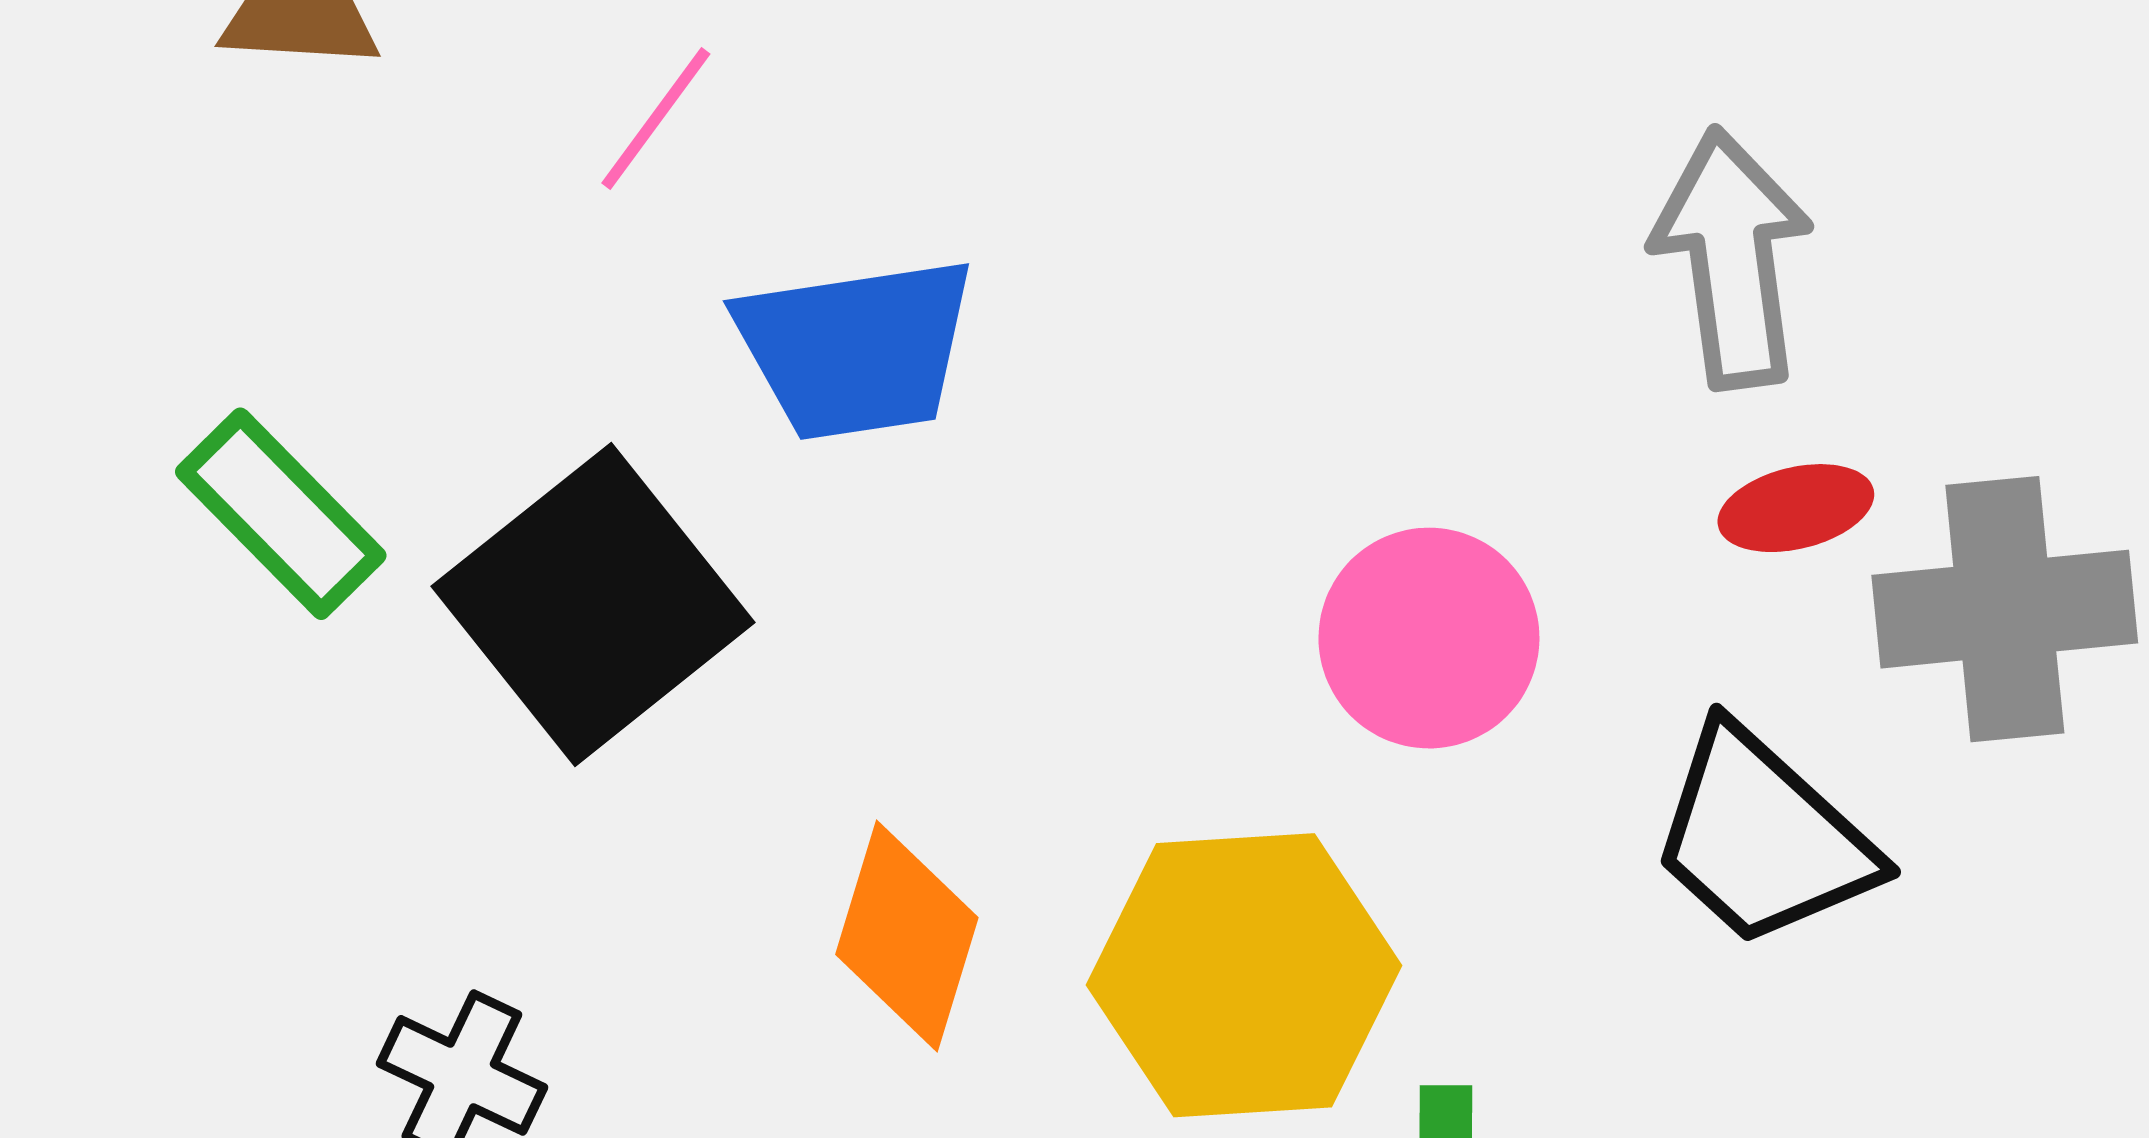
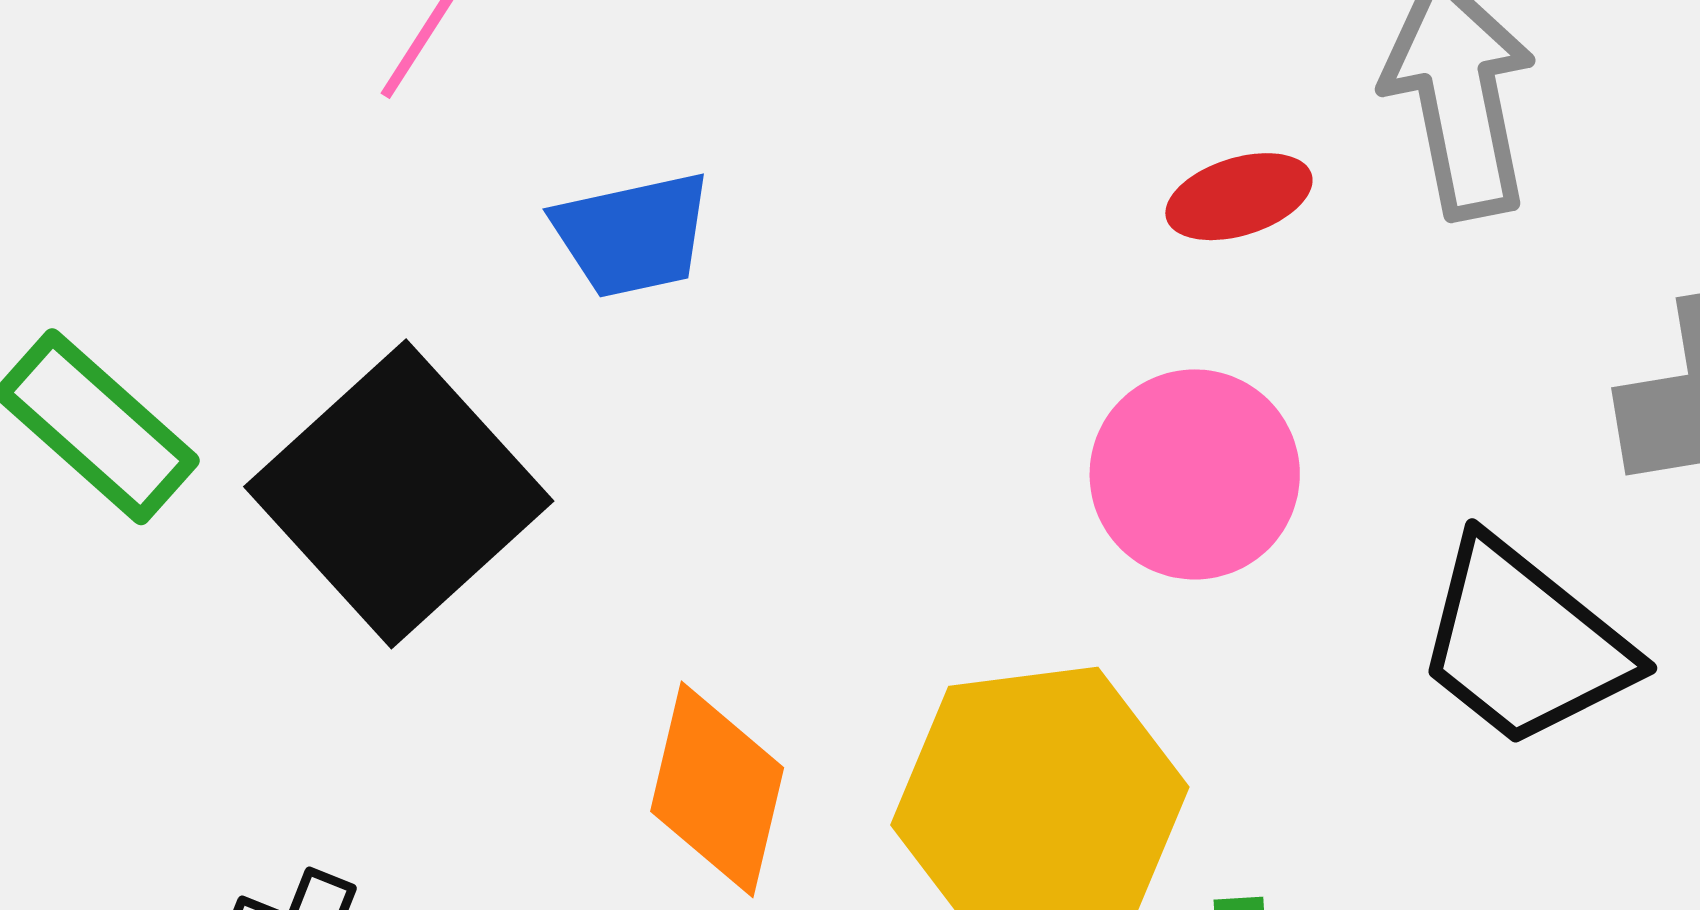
blue trapezoid: (856, 348) -> (633, 235), size x0.7
red ellipse: (1796, 508) -> (1239, 197), moved

